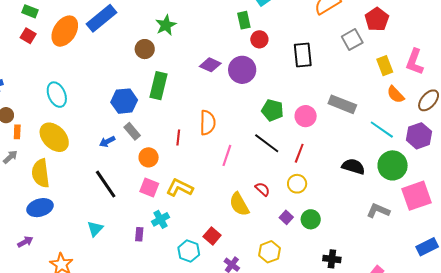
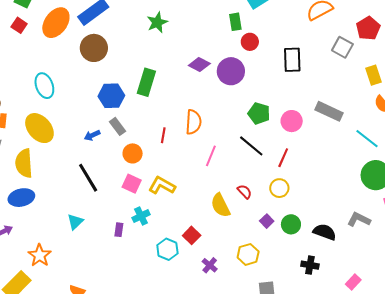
gray square: (352, 40) -> (342, 47), turned -35
brown circle: (145, 49) -> (94, 48), moved, size x1.4
black semicircle: (353, 166) -> (325, 232), moved

